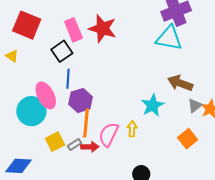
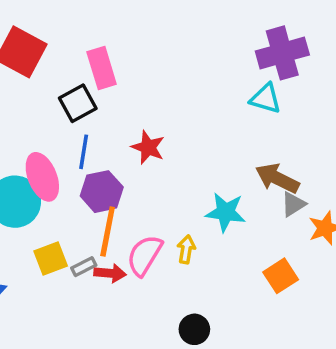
red star: (103, 29) -> (148, 147), moved, size x0.7
cyan triangle: (169, 38) -> (266, 99), size x0.7
cyan star: (153, 105) -> (226, 212), turned 30
gray triangle: (195, 106) -> (293, 204), moved

